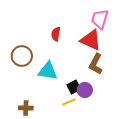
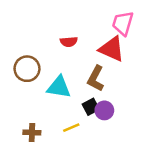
red semicircle: (56, 34) -> (69, 42), turned -104
brown L-shape: (96, 64) -> (96, 79), moved
yellow line: (69, 102) -> (71, 128), moved

